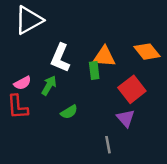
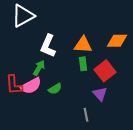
orange diamond: (147, 52) -> (117, 41), turned -50
green rectangle: (94, 70) -> (83, 64), moved
pink semicircle: (23, 83) -> (31, 86), moved, size x1.5

